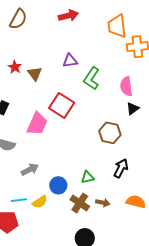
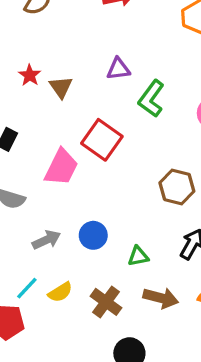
blue circle: (58, 185) -> (93, 235), moved
cyan line: (19, 200) -> (27, 288), turned -42
brown cross: (80, 203) -> (106, 302), moved
brown arrow: (103, 203) -> (161, 298), size x1.5

